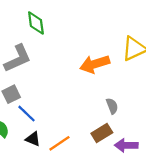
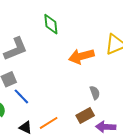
green diamond: (36, 23) -> (51, 24), moved
black triangle: (33, 139) -> (26, 127), moved

